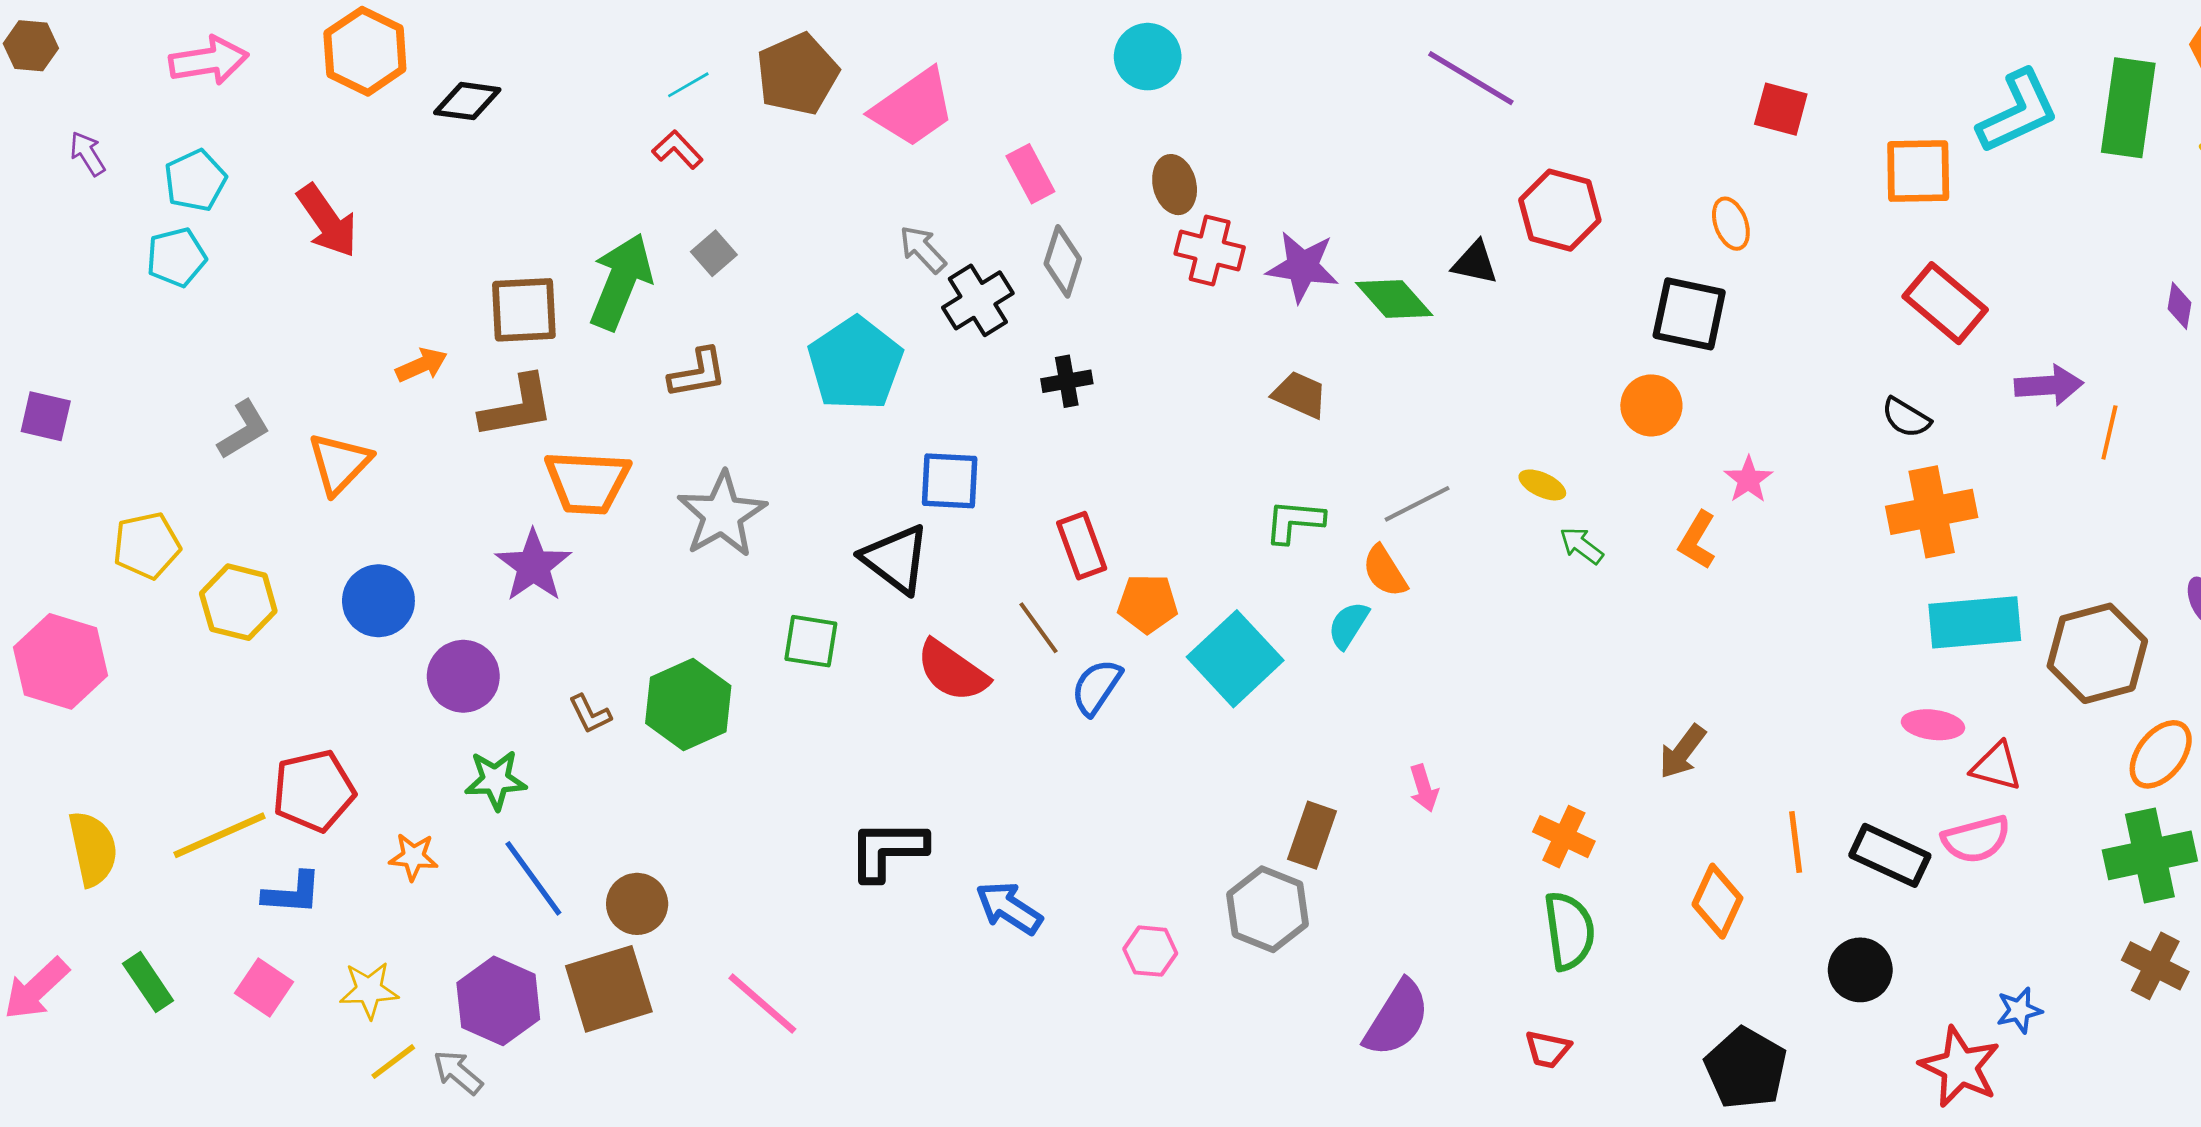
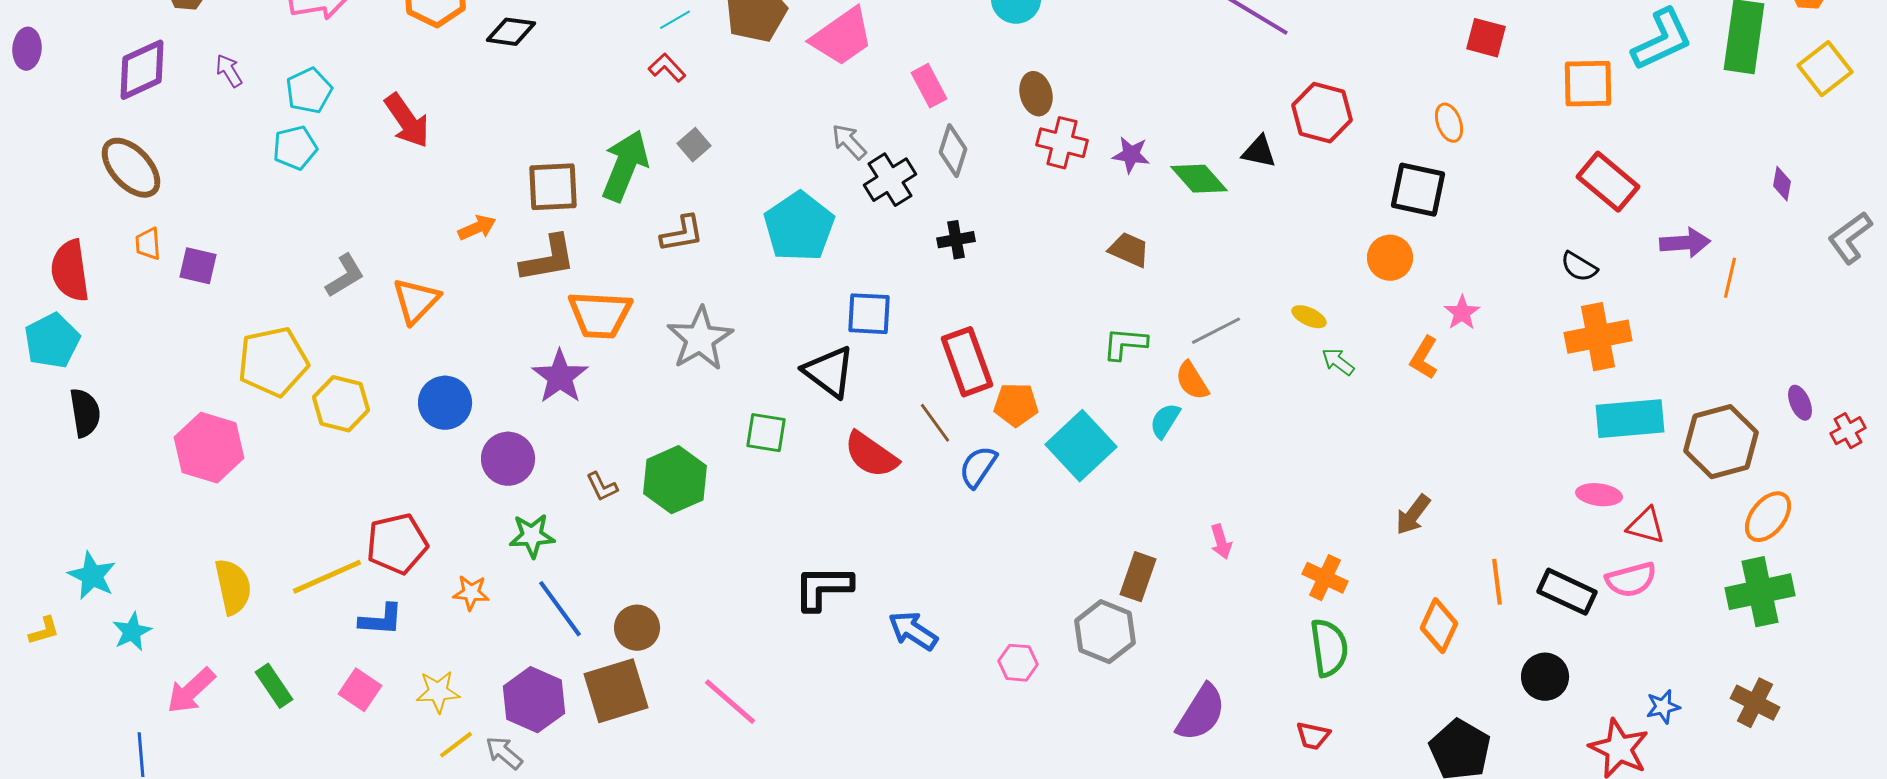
purple star: (1303, 267) -> (1131, 155), size x0.7
yellow pentagon: (147, 546) -> (273, 362), size x1.4
red rectangle: (1082, 546) -> (967, 362), size x1.4
brown cross: (2155, 966) -> (1755, 703), moved

